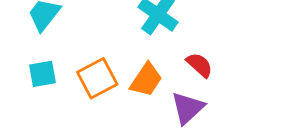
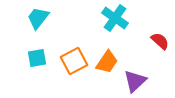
red semicircle: (199, 65) -> (160, 41), moved

